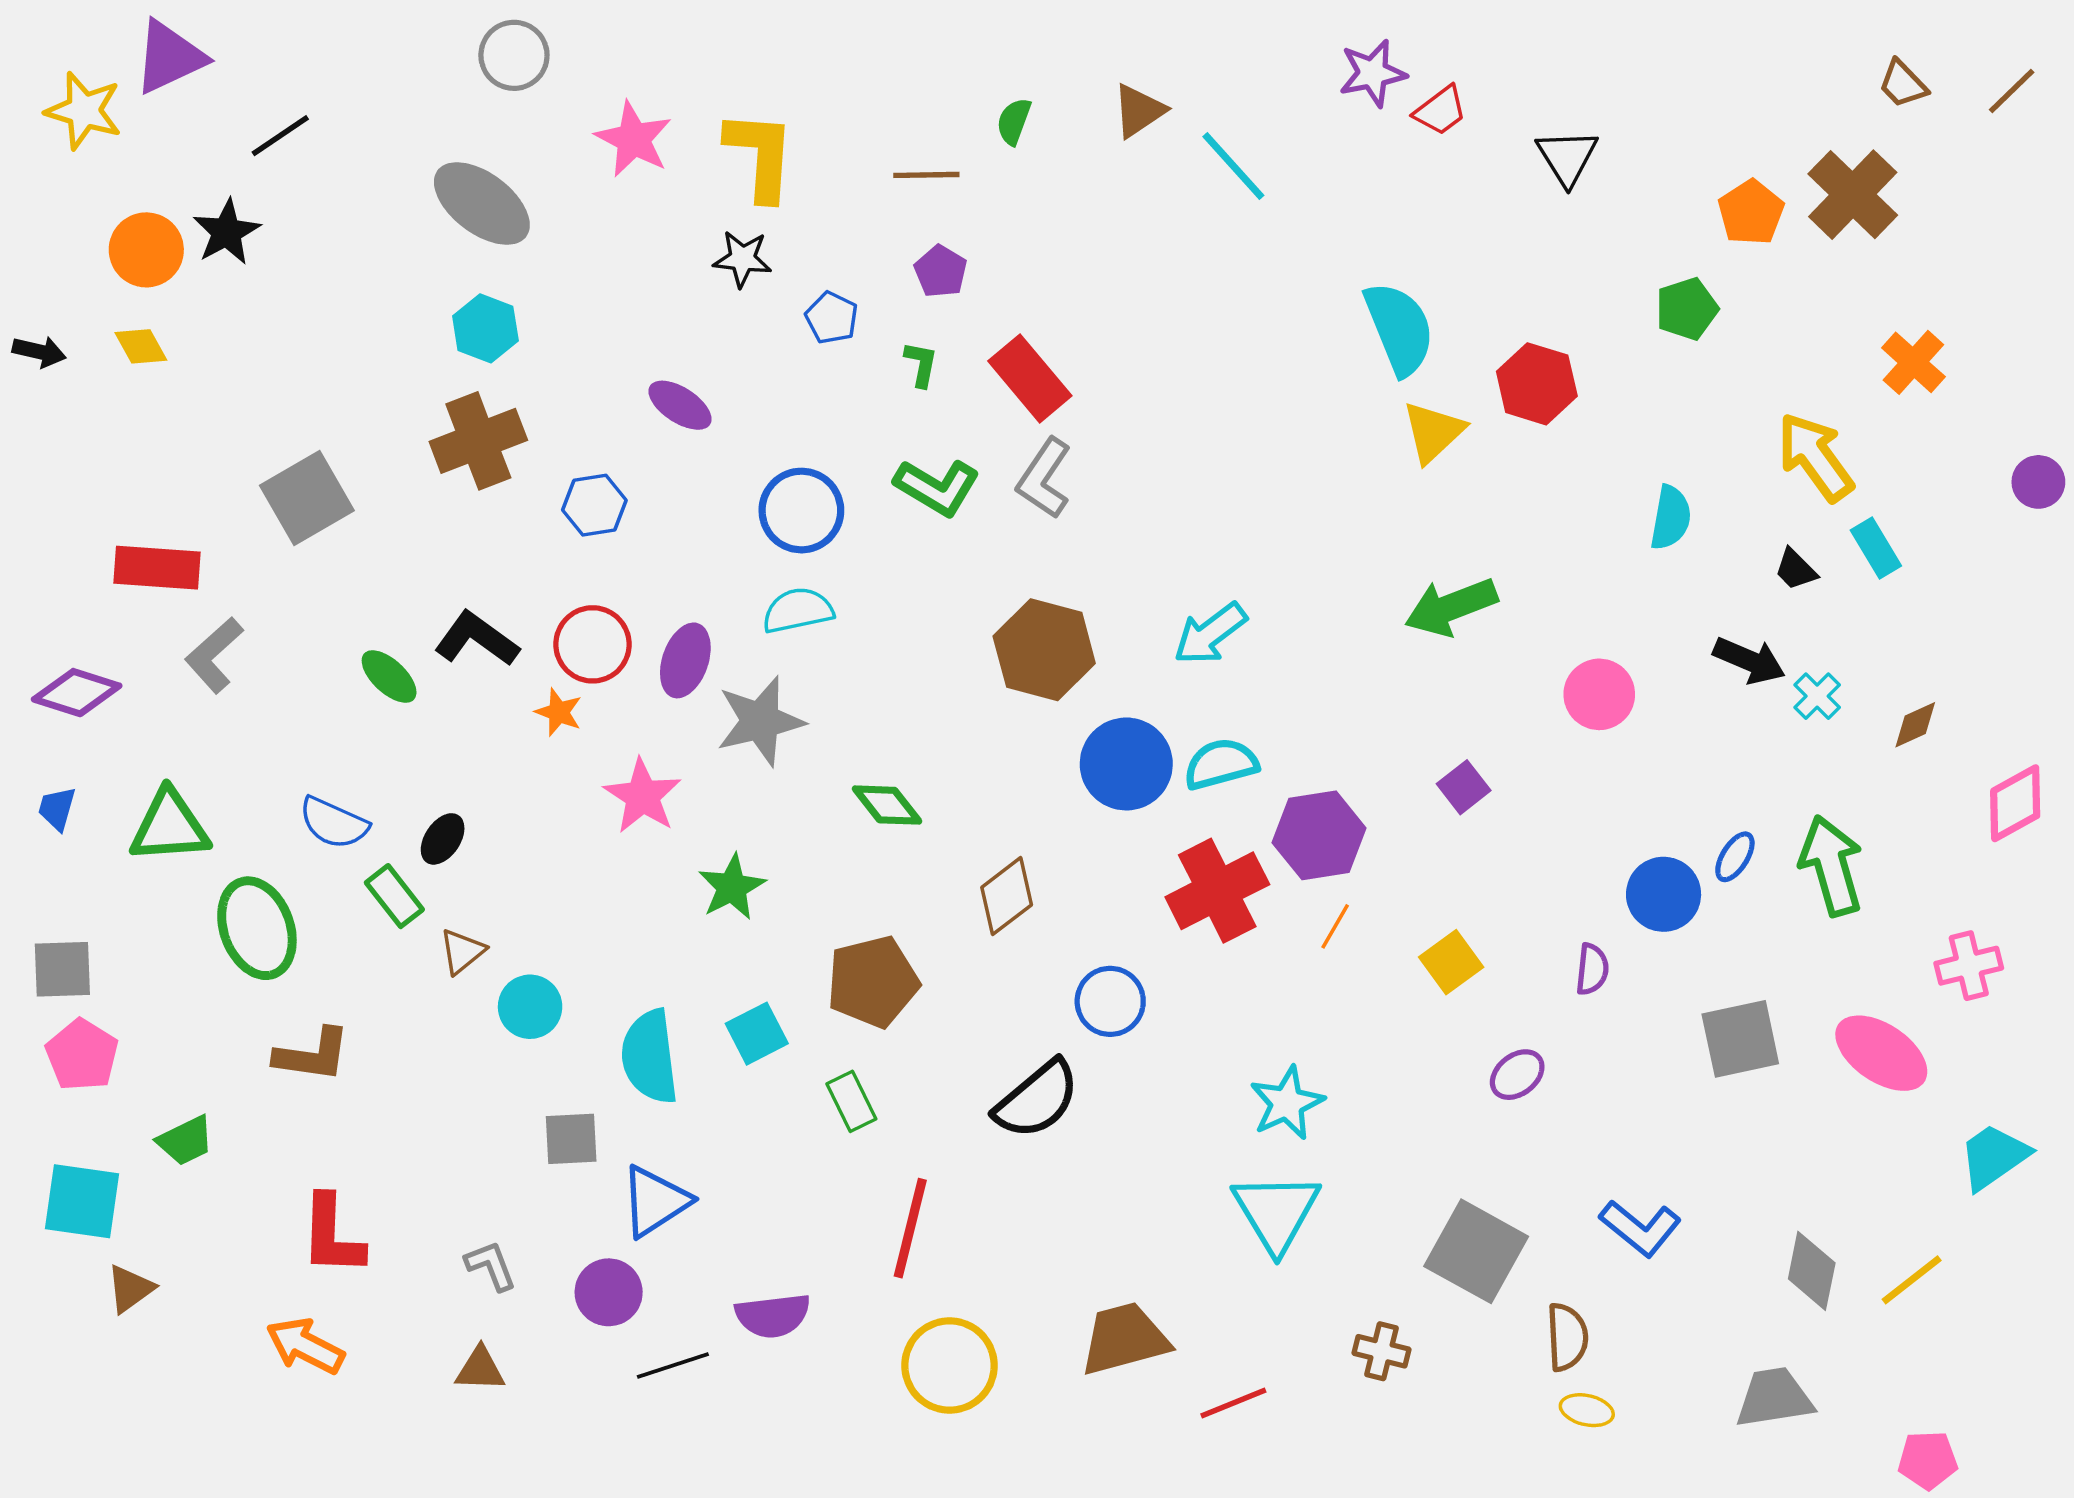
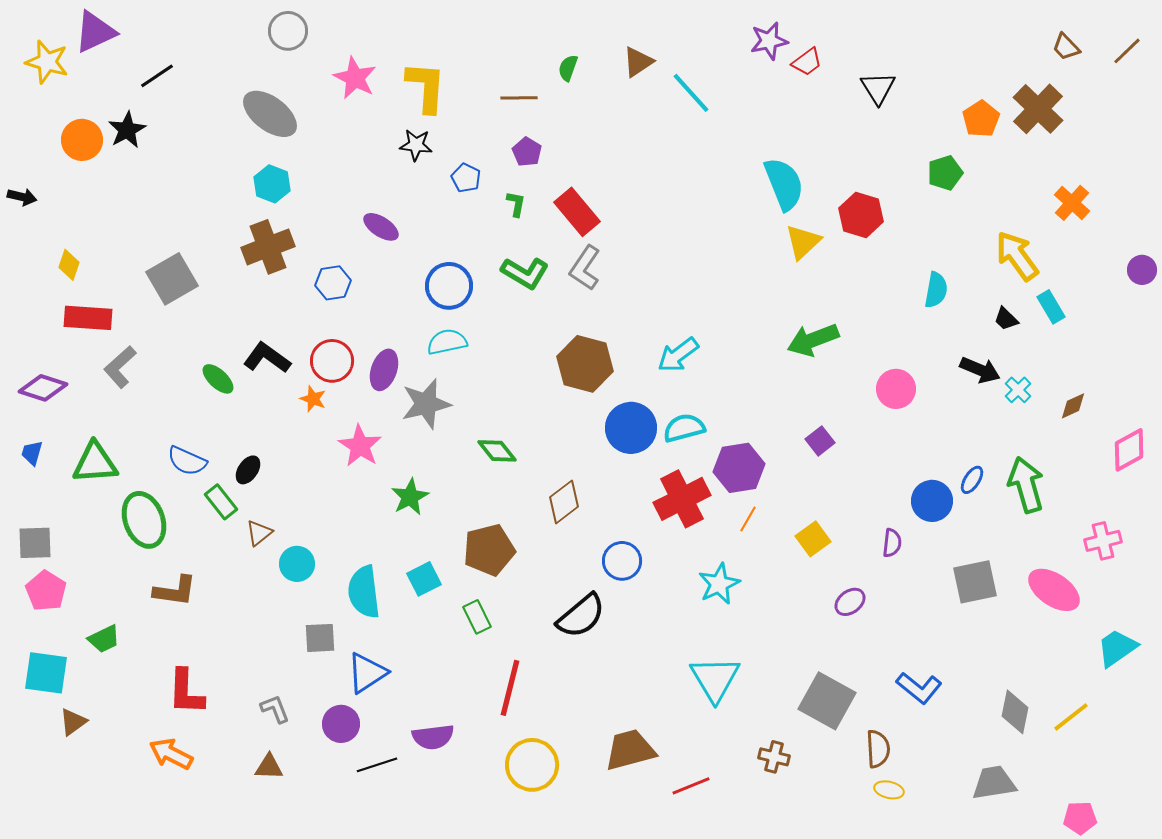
yellow diamond: (141, 346) -> (69, 265), moved, turned 48
cyan star: (1287, 1103) -> (719, 584), moved

